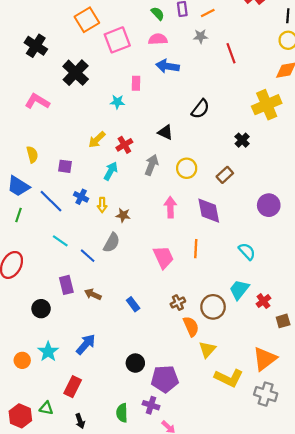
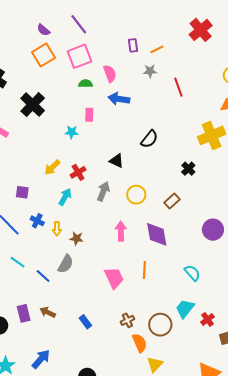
green semicircle: (158, 14) -> (85, 84), moved, turned -48
pink semicircle: (158, 39) -> (110, 74), turned 72
pink square: (117, 40) -> (80, 56), moved
purple rectangle: (66, 285) -> (24, 313), moved

